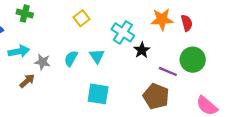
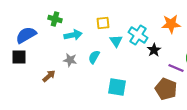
yellow square: (81, 18) -> (103, 23), turned 32
cyan arrow: (19, 51) -> (73, 35), moved
cyan triangle: (97, 56) -> (116, 41), moved
brown arrow: (27, 81) -> (49, 76), moved

